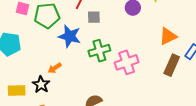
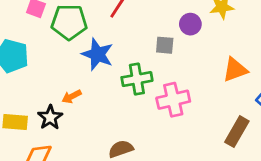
gray square: (94, 17) -> (165, 45), moved
brown rectangle: (172, 65) -> (237, 132), moved

